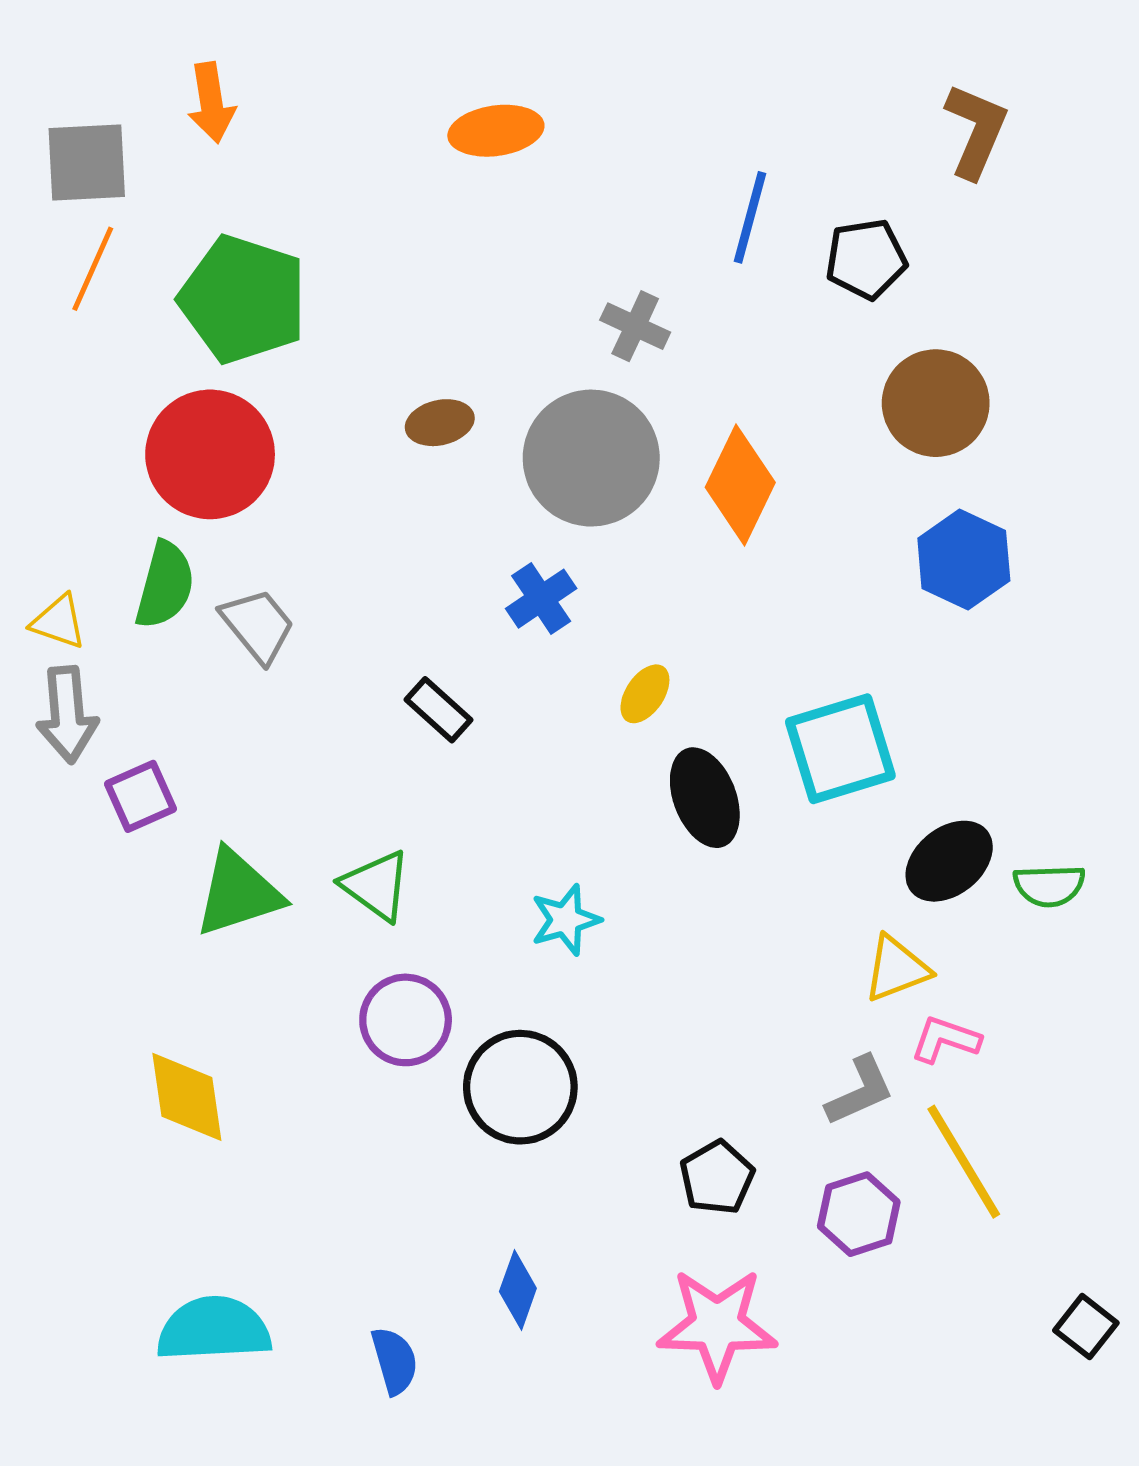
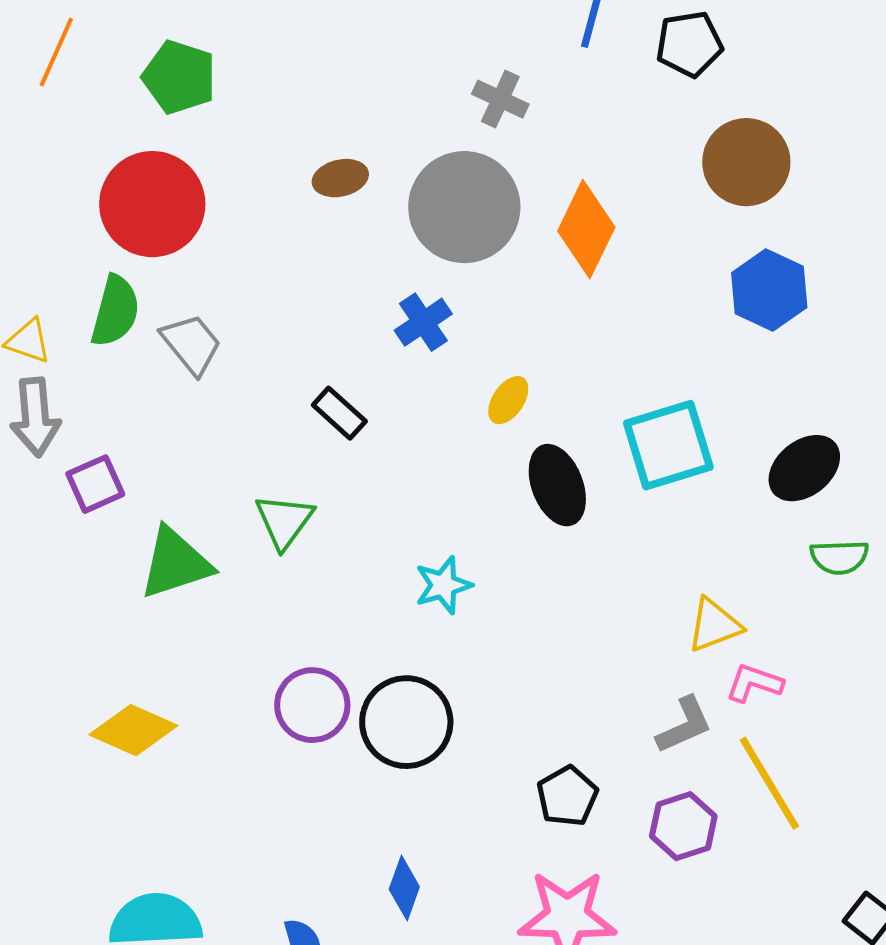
green pentagon: (243, 299) -> (179, 77), size x0.7
black ellipse: (949, 861) -> (804, 468), moved
green triangle: (376, 886) -> (284, 521), moved, turned 30
purple circle: (406, 1020) -> (312, 705), moved
yellow diamond: (187, 1097) -> (133, 730), turned -58

